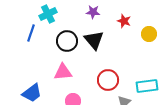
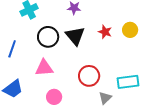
red star: (124, 21) -> (105, 32), moved
blue line: (31, 33) -> (12, 49), moved

